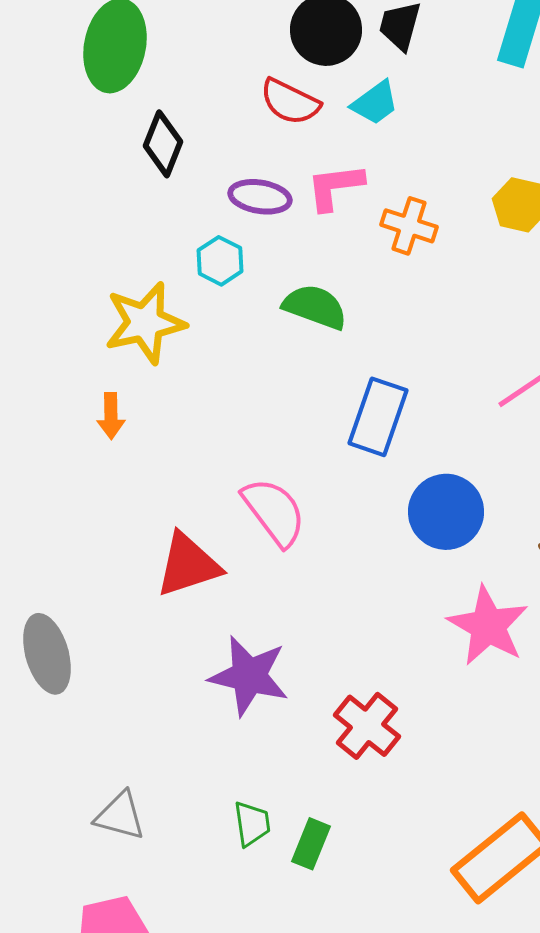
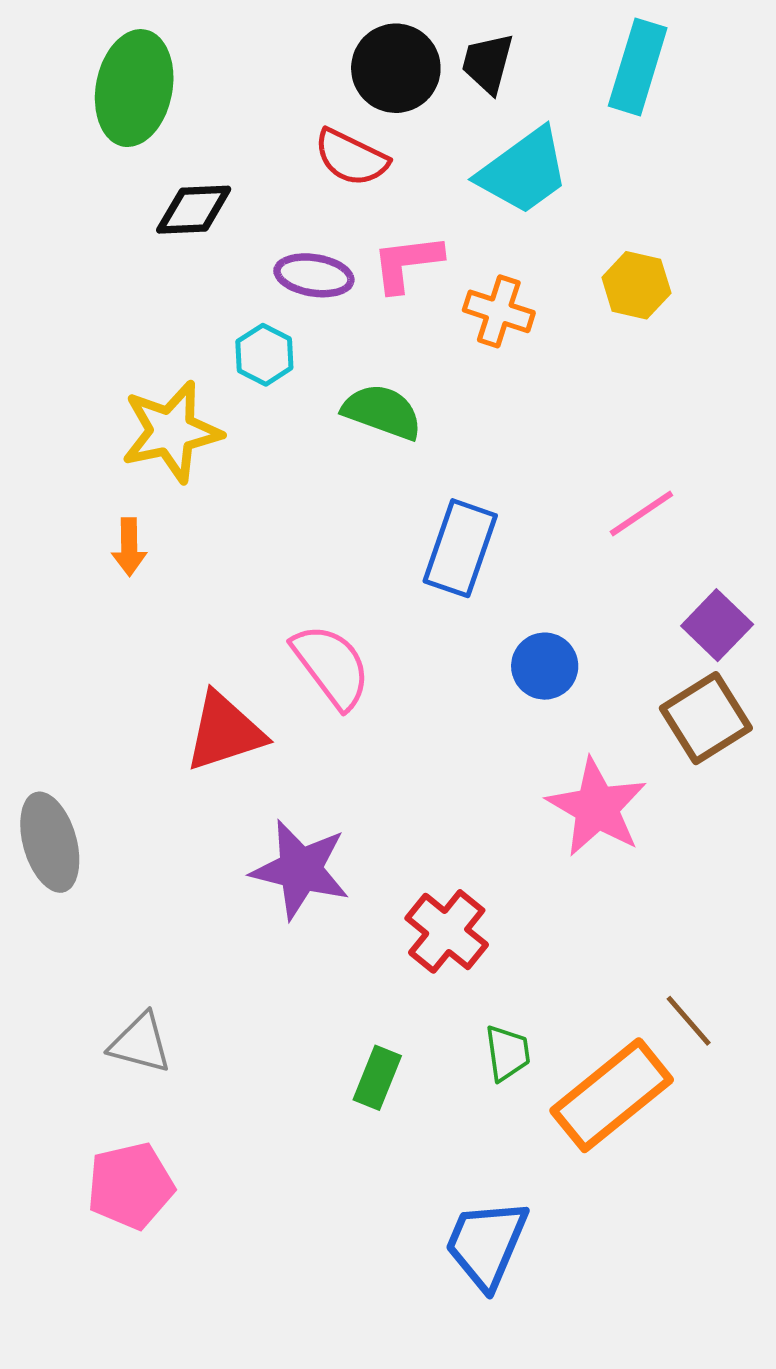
cyan trapezoid: (375, 103) -> (524, 171), moved, size x1.6
black diamond: (163, 144) -> (194, 210), turned 66
blue circle: (446, 512) -> (545, 666), size x0.7
green trapezoid: (252, 824) -> (507, 1053), moved

